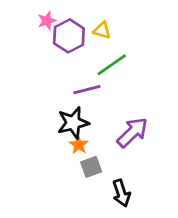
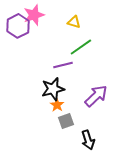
pink star: (47, 21) -> (34, 15), size x1.5
purple hexagon: (69, 36) -> (18, 26), moved

